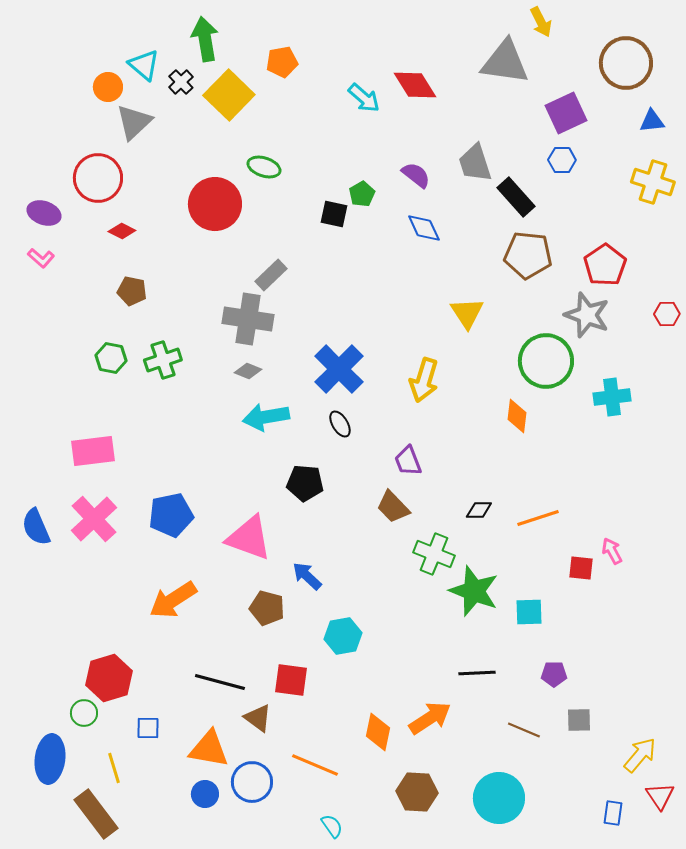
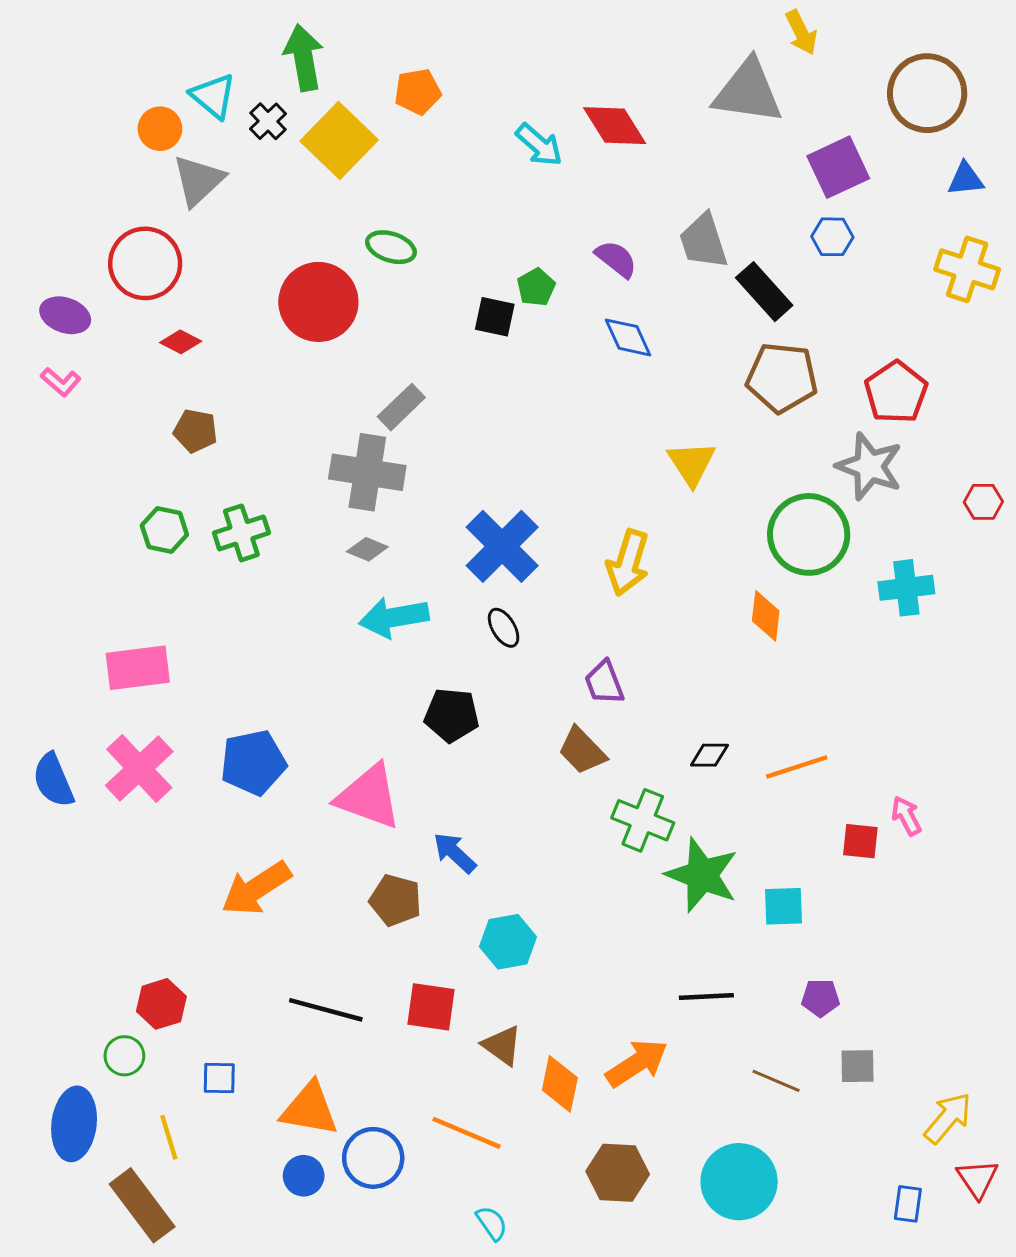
red hexagon: (667, 314) -> (983, 502), moved
red hexagon: (109, 678) -> (161, 1004), size x0.7
brown triangle: (258, 718) -> (502, 1045), moved

